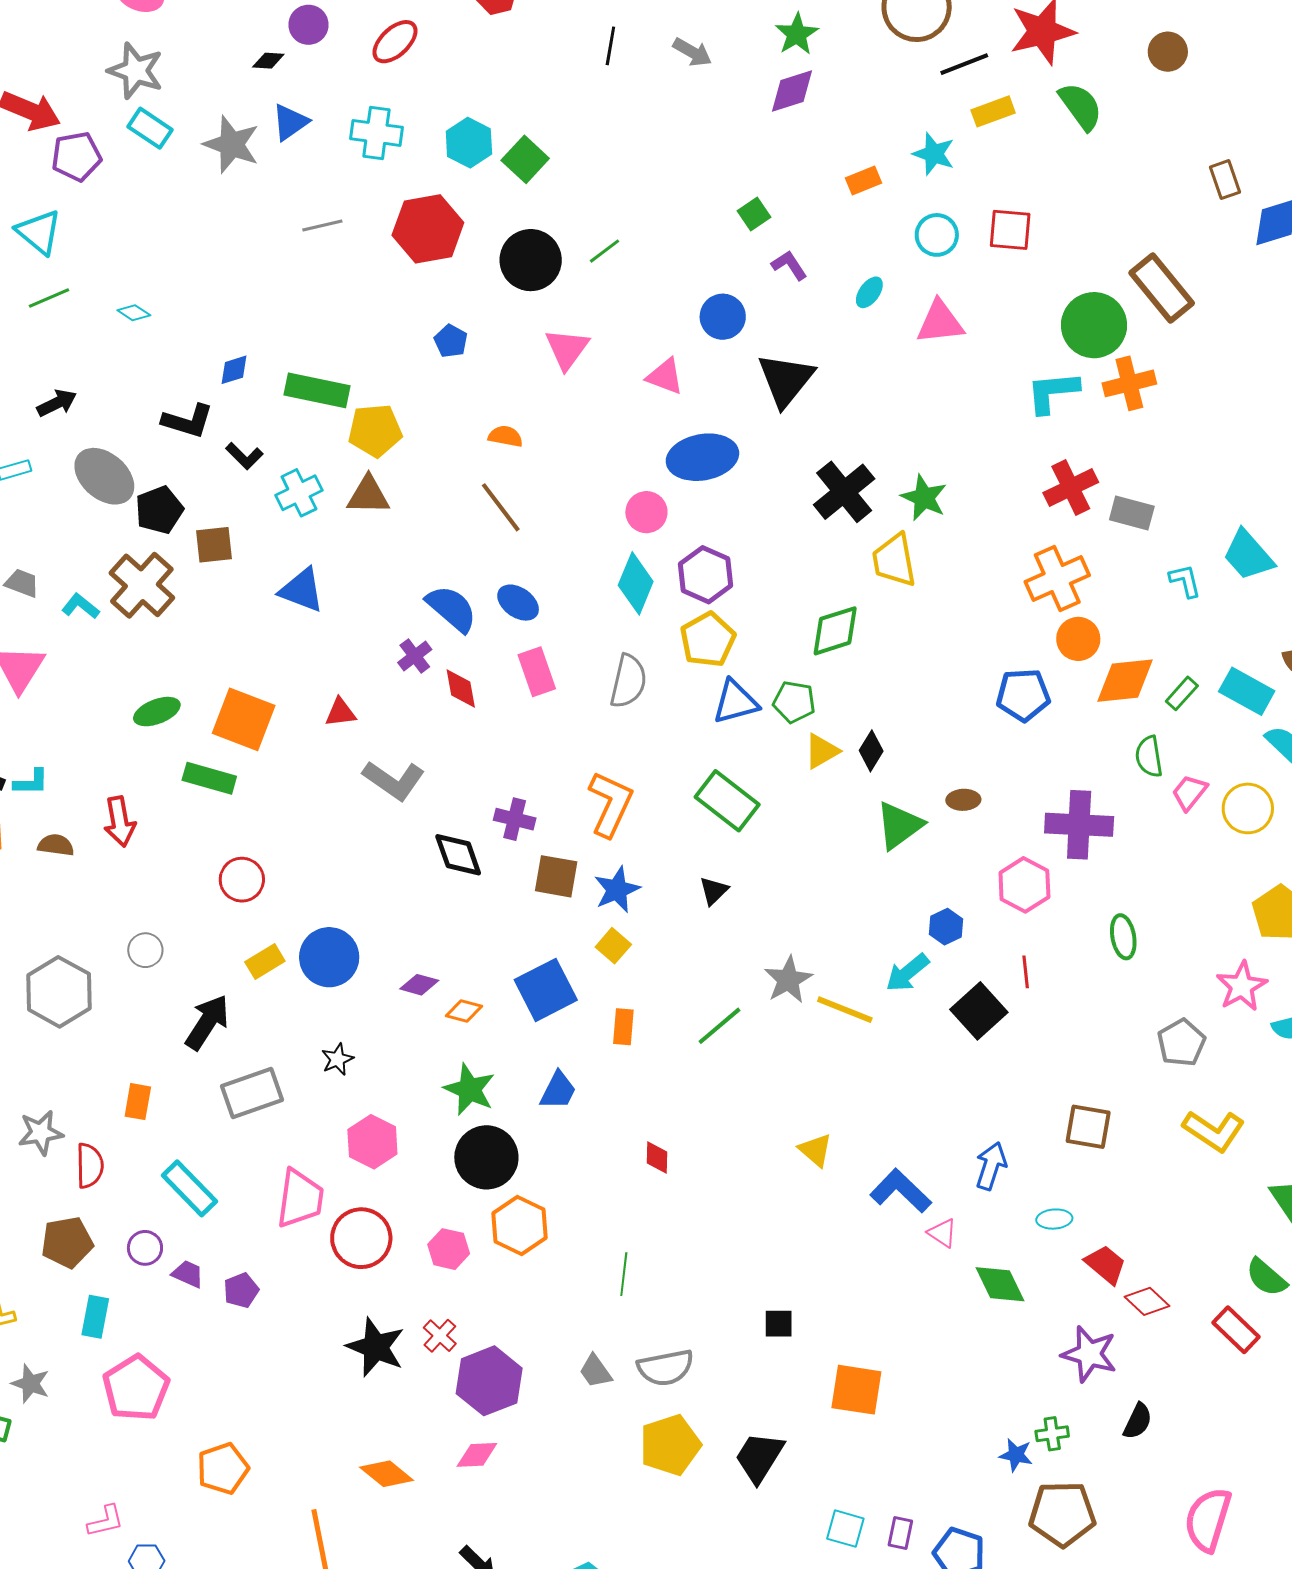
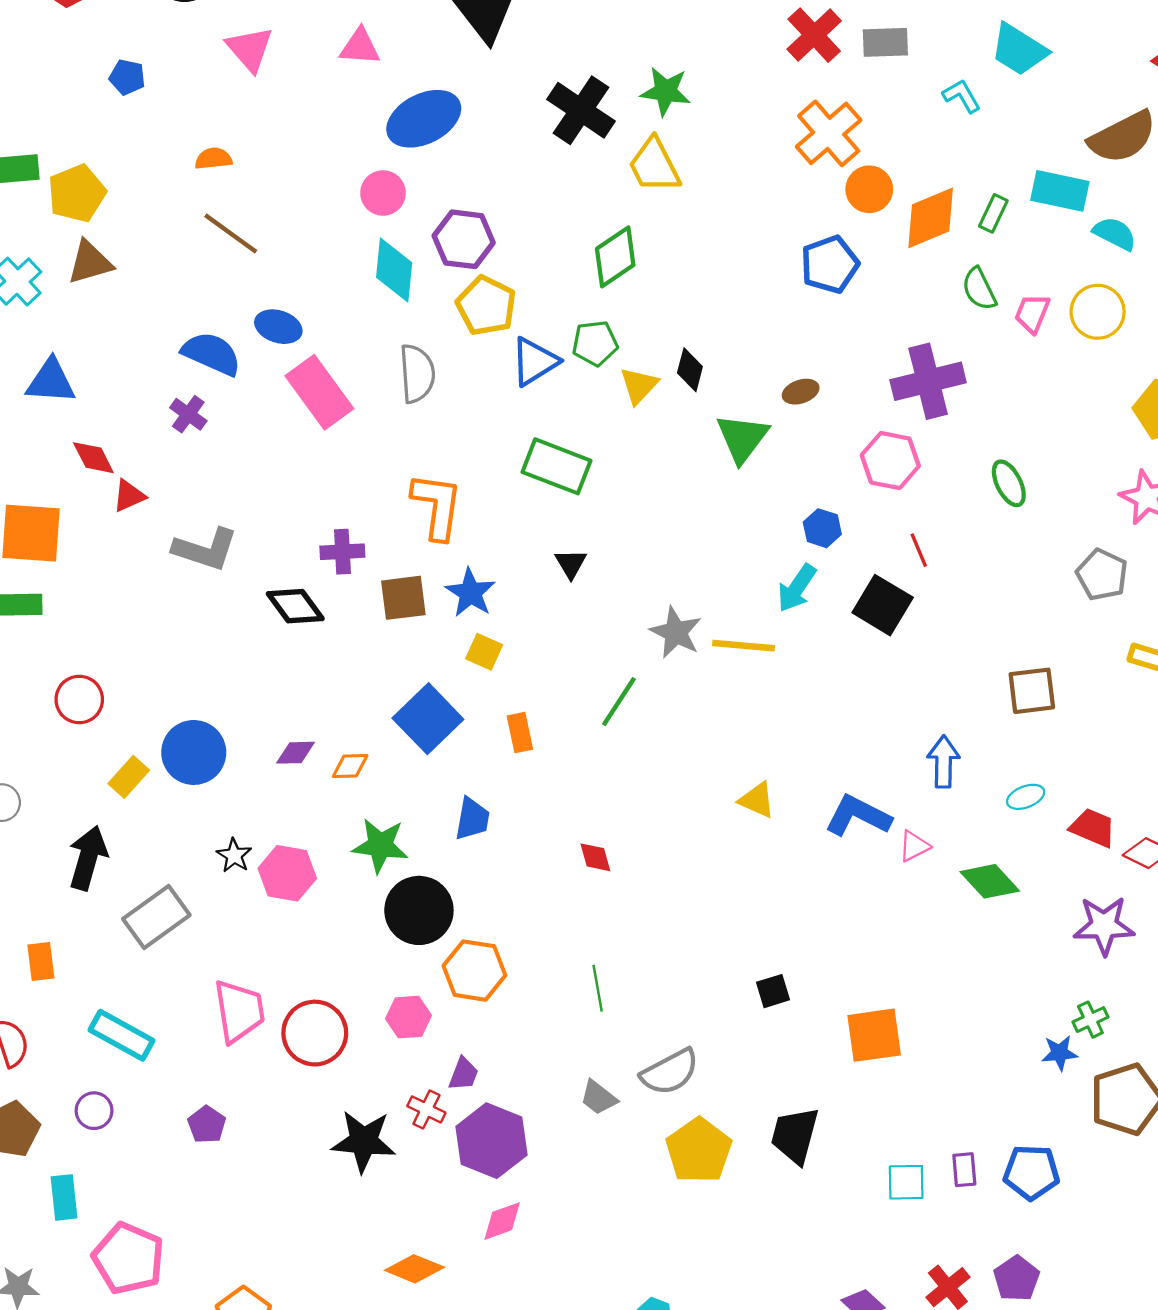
pink rectangle: (537, 672) -> (319, 392), size x1.4
red diamond: (461, 689) -> (93, 458), moved
pink hexagon: (372, 1142) -> (287, 873), moved
pink triangle: (942, 1233) -> (914, 846), turned -44
purple trapezoid: (188, 1274) -> (463, 1074), moved, turned 104

